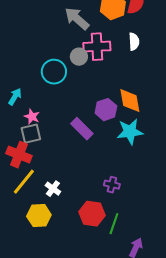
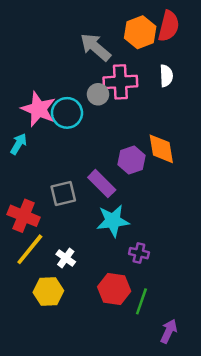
pink star: (32, 117) -> (38, 109), moved, size x1.8
cyan star: (130, 132) -> (113, 221), moved
gray square: (31, 134) -> (63, 194), moved

